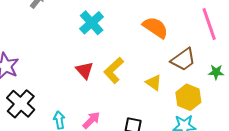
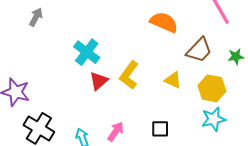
cyan cross: (92, 23) -> (87, 52), moved
red triangle: (85, 70) -> (99, 81), turned 42

